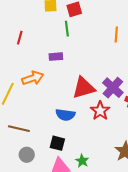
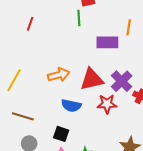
purple rectangle: (56, 57) -> (107, 42), moved, size x1.5
orange arrow: (33, 78) -> (59, 75), moved
red star: (100, 111) -> (107, 104), turned 30

